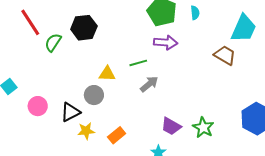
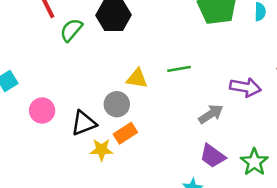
purple arrow: (166, 42) -> (245, 87), moved
gray arrow: (149, 84) -> (211, 114), moved
orange rectangle: (117, 135) -> (125, 133), moved

